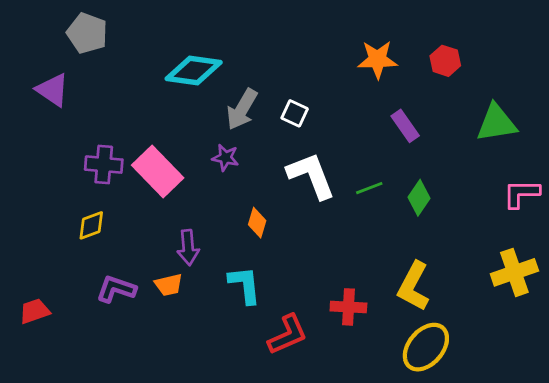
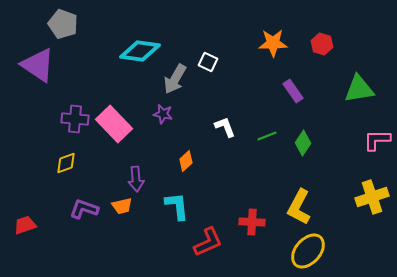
purple triangle: (53, 90) -> (38, 65), size x1.4
white square: (295, 113) -> (208, 62), moved
white L-shape: (311, 176) -> (225, 127), size x0.6
orange diamond: (257, 223) -> (186, 161), turned 30

